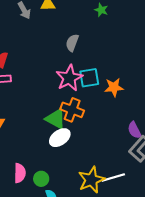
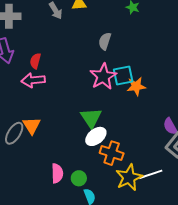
orange star: (114, 87) -> (136, 86), moved
orange cross: (72, 110) -> (112, 153), moved
green triangle: (56, 119) -> (91, 118), turned 30

